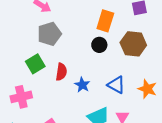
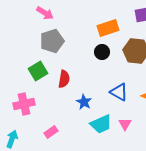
orange rectangle: (105, 21) -> (108, 28), turned 55
blue star: (82, 85) -> (84, 102), moved

